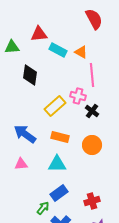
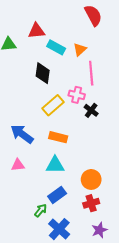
orange triangle: (81, 52) -> (80, 49), turned 48
black diamond: (30, 75) -> (43, 73), moved
orange circle: (92, 145) -> (91, 179), moved

